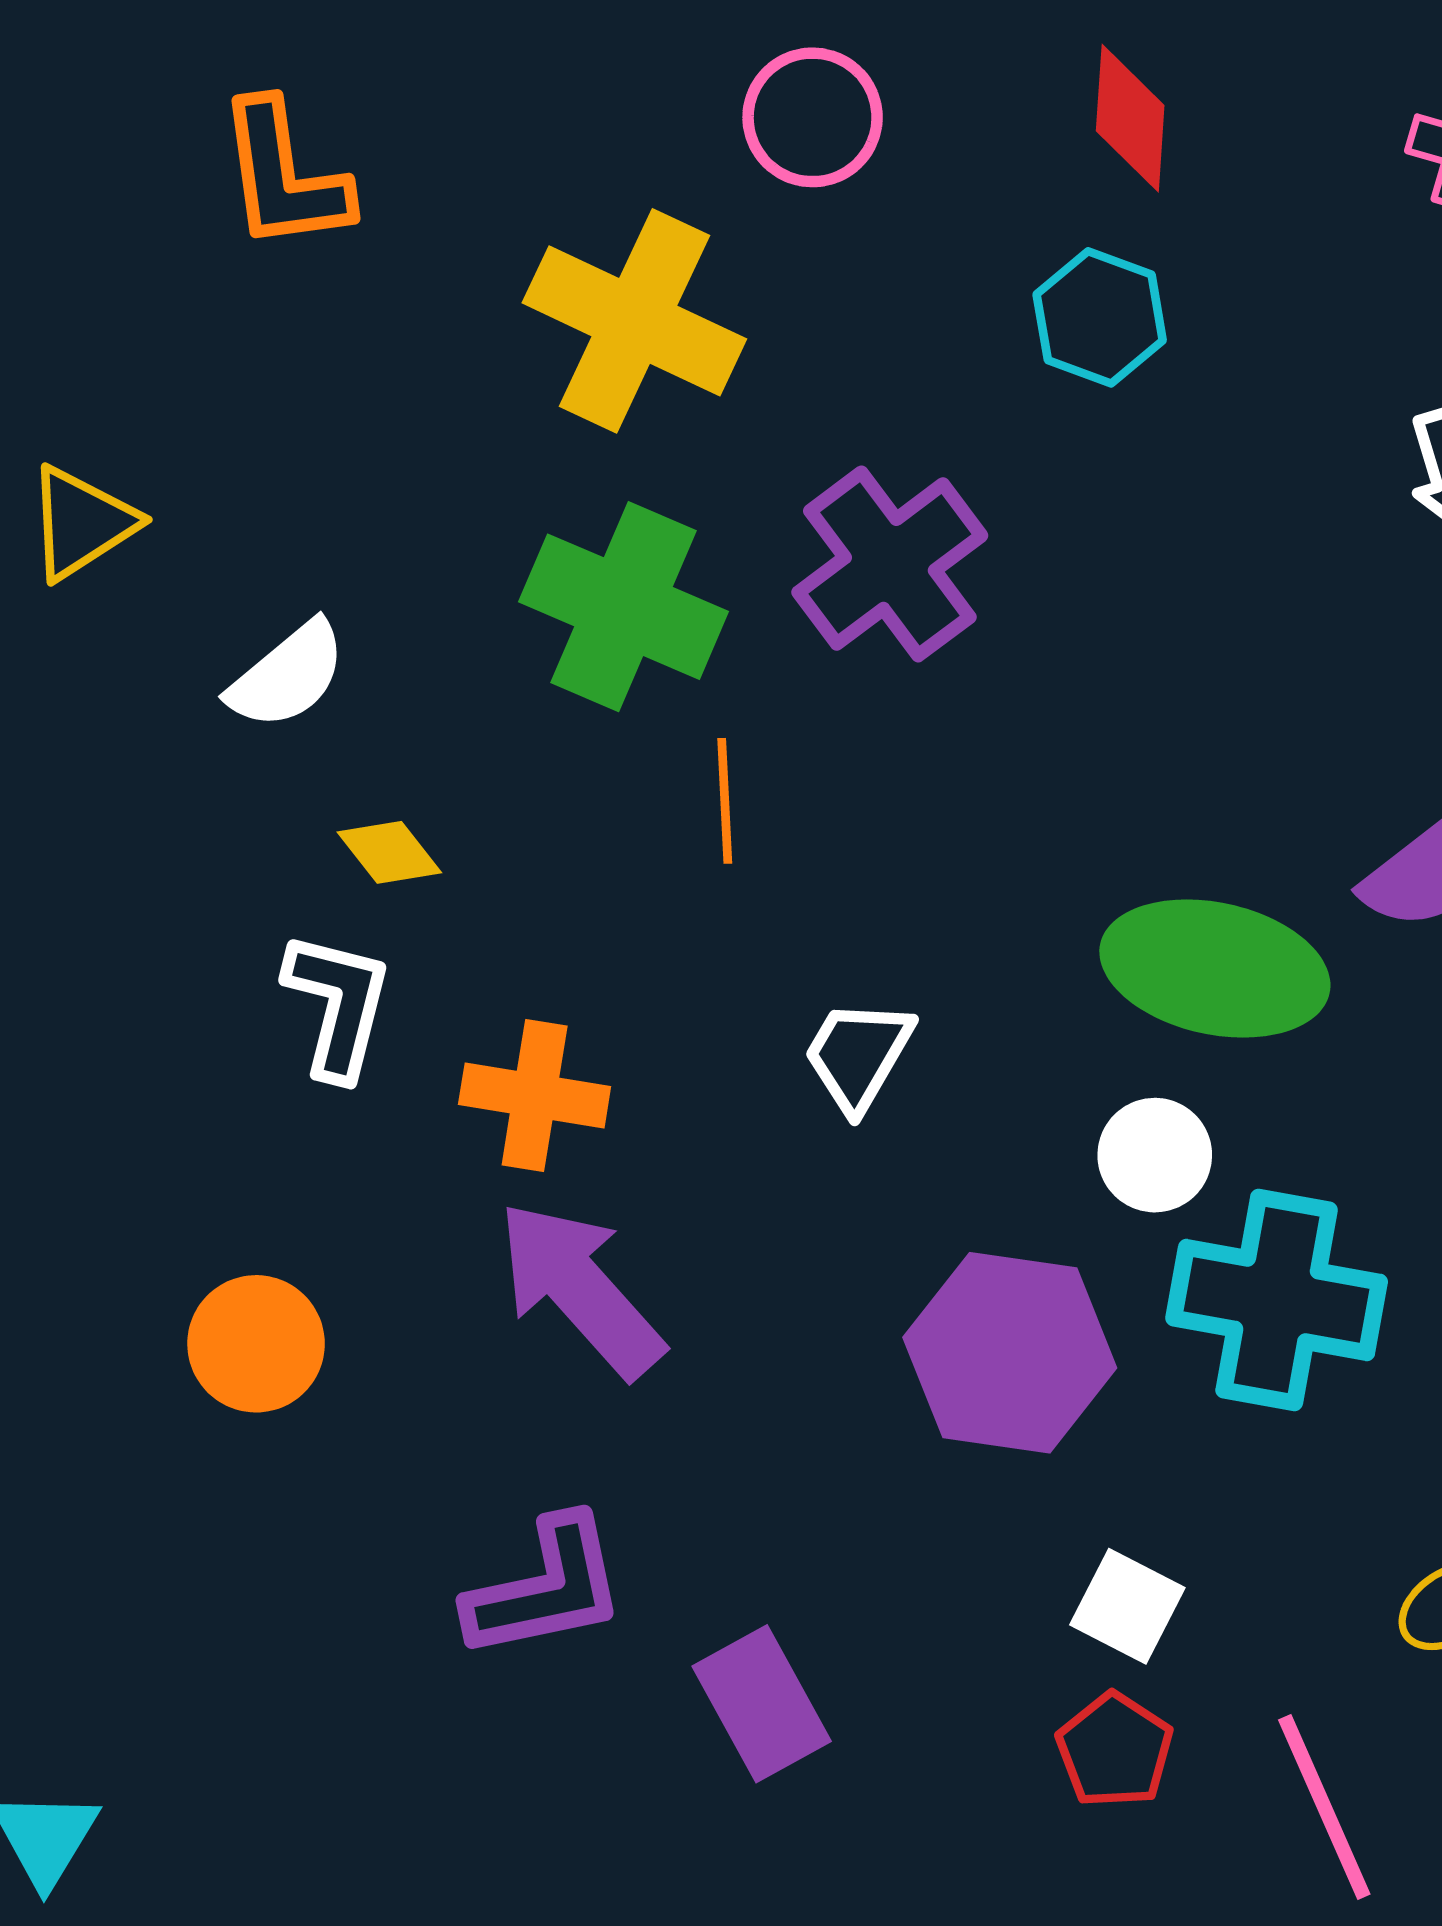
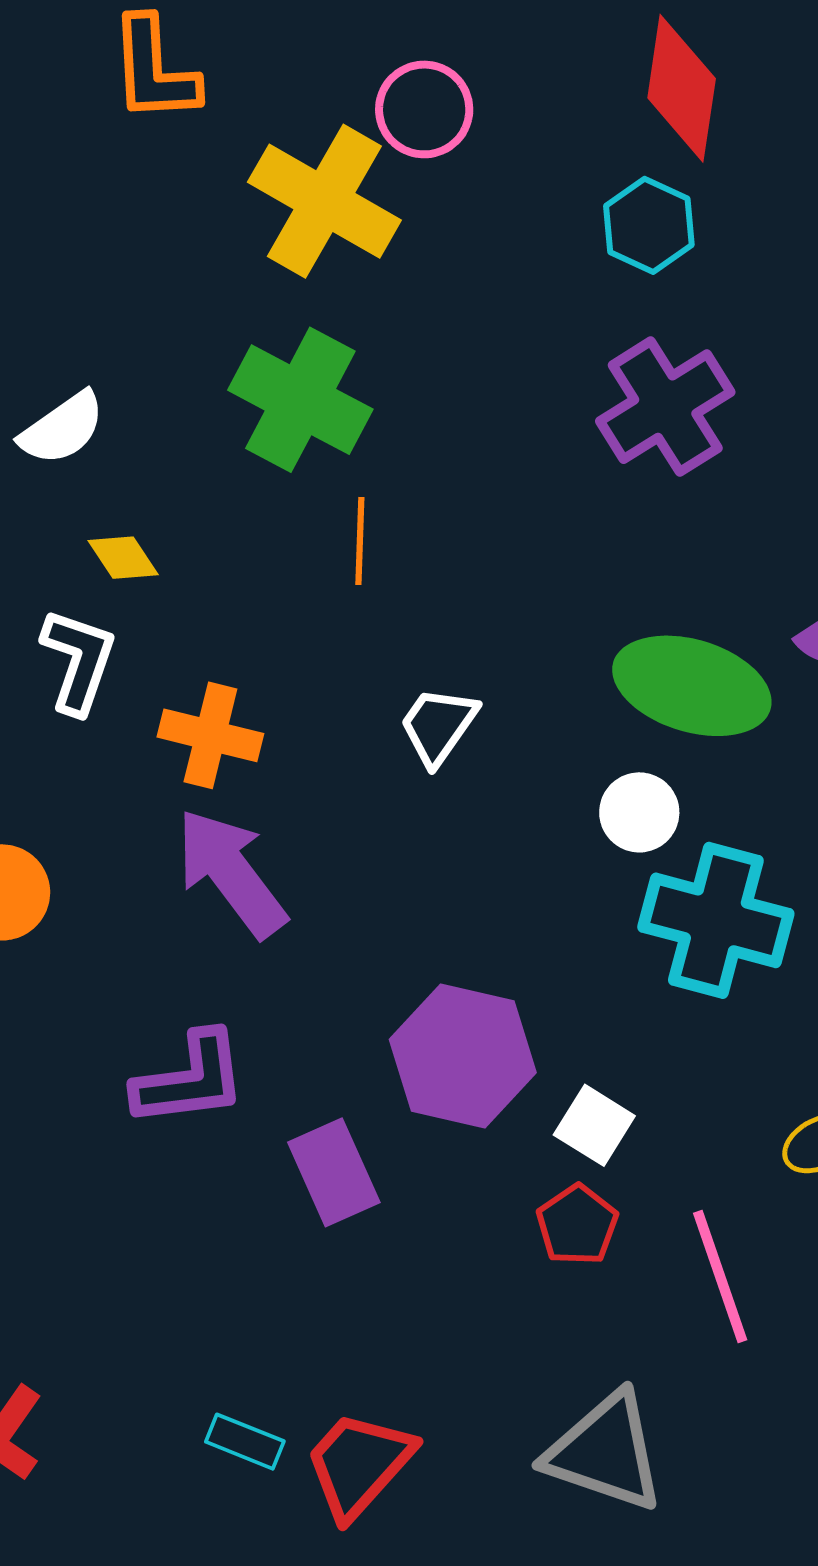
pink circle: (813, 117) -> (424, 109), moved
red diamond: (1130, 118) -> (682, 88), size x1.4
orange L-shape: (284, 176) -> (154, 70), moved
purple cross: (890, 564) -> (665, 407), moved
purple hexagon: (1010, 1353) -> (463, 1056), moved

